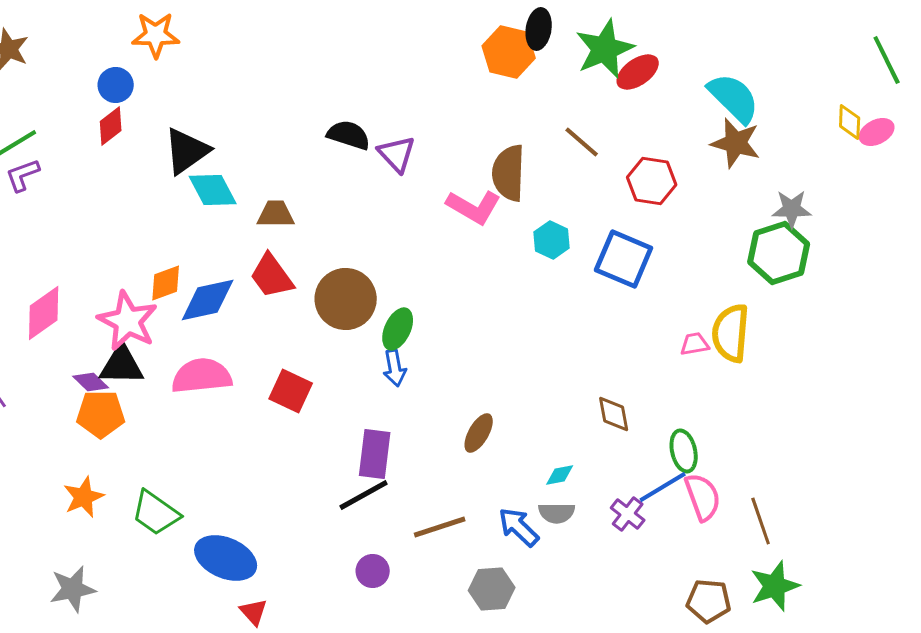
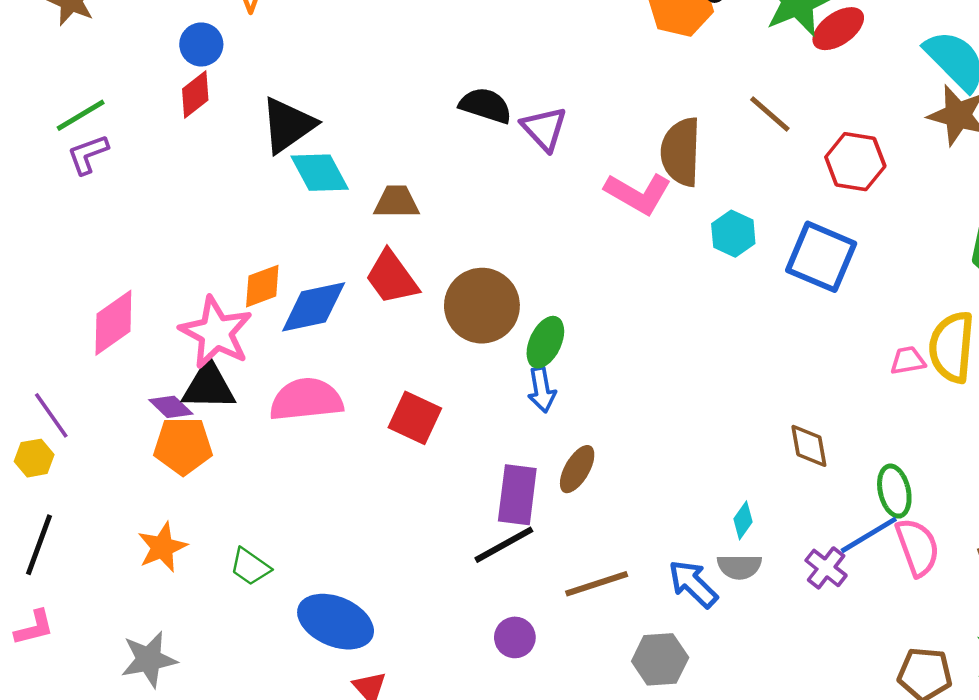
brown ellipse: (479, 433) -> (577, 469), moved
cyan diamond: (560, 475) -> (743, 520), turned -44
green trapezoid: (156, 513) -> (250, 567), size x0.7

